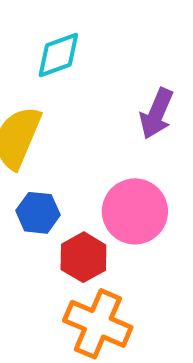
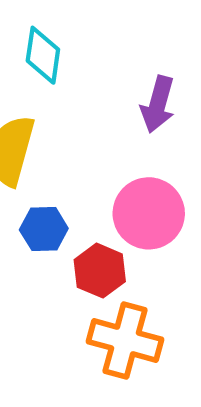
cyan diamond: (58, 55) -> (43, 55), turned -54

